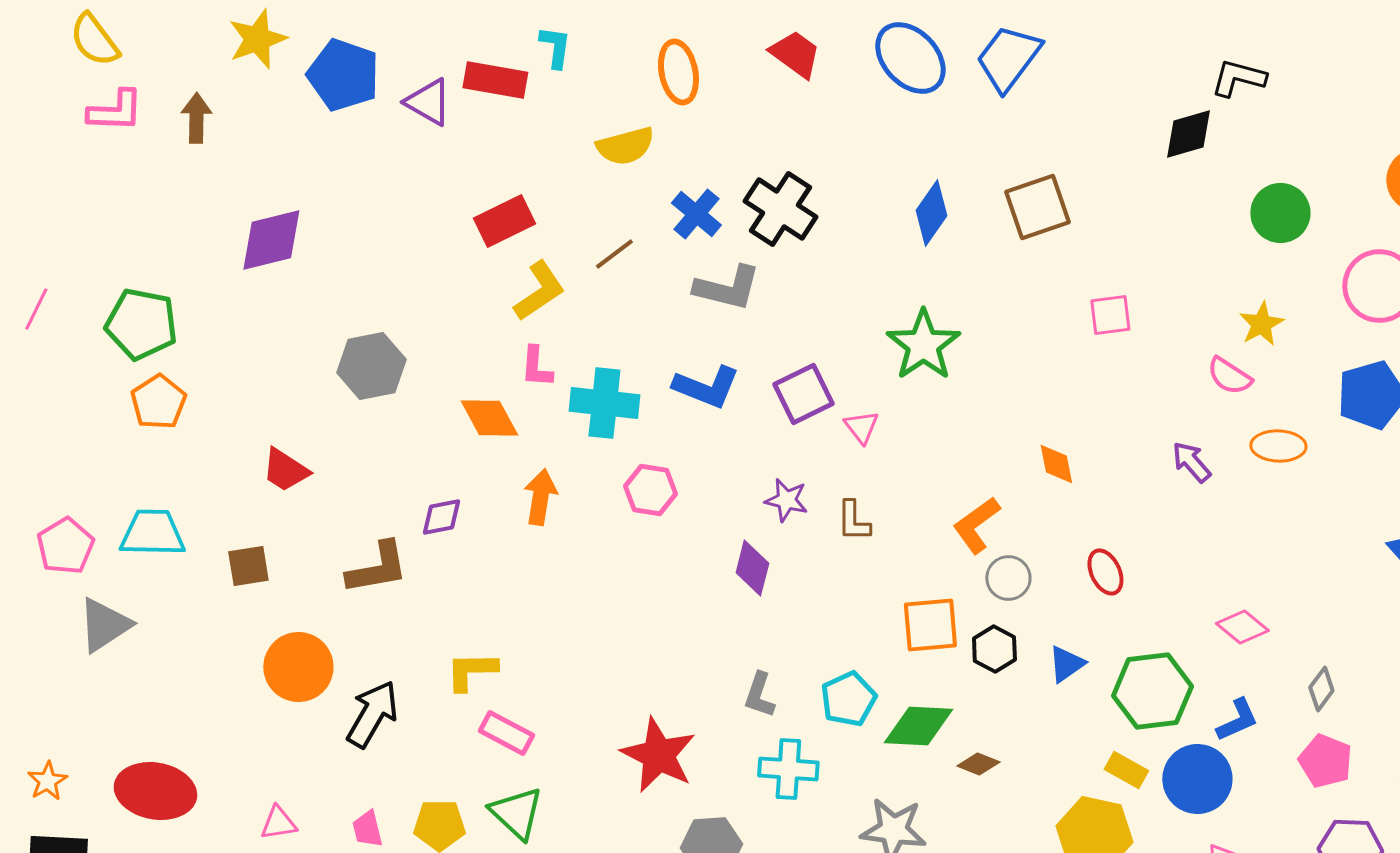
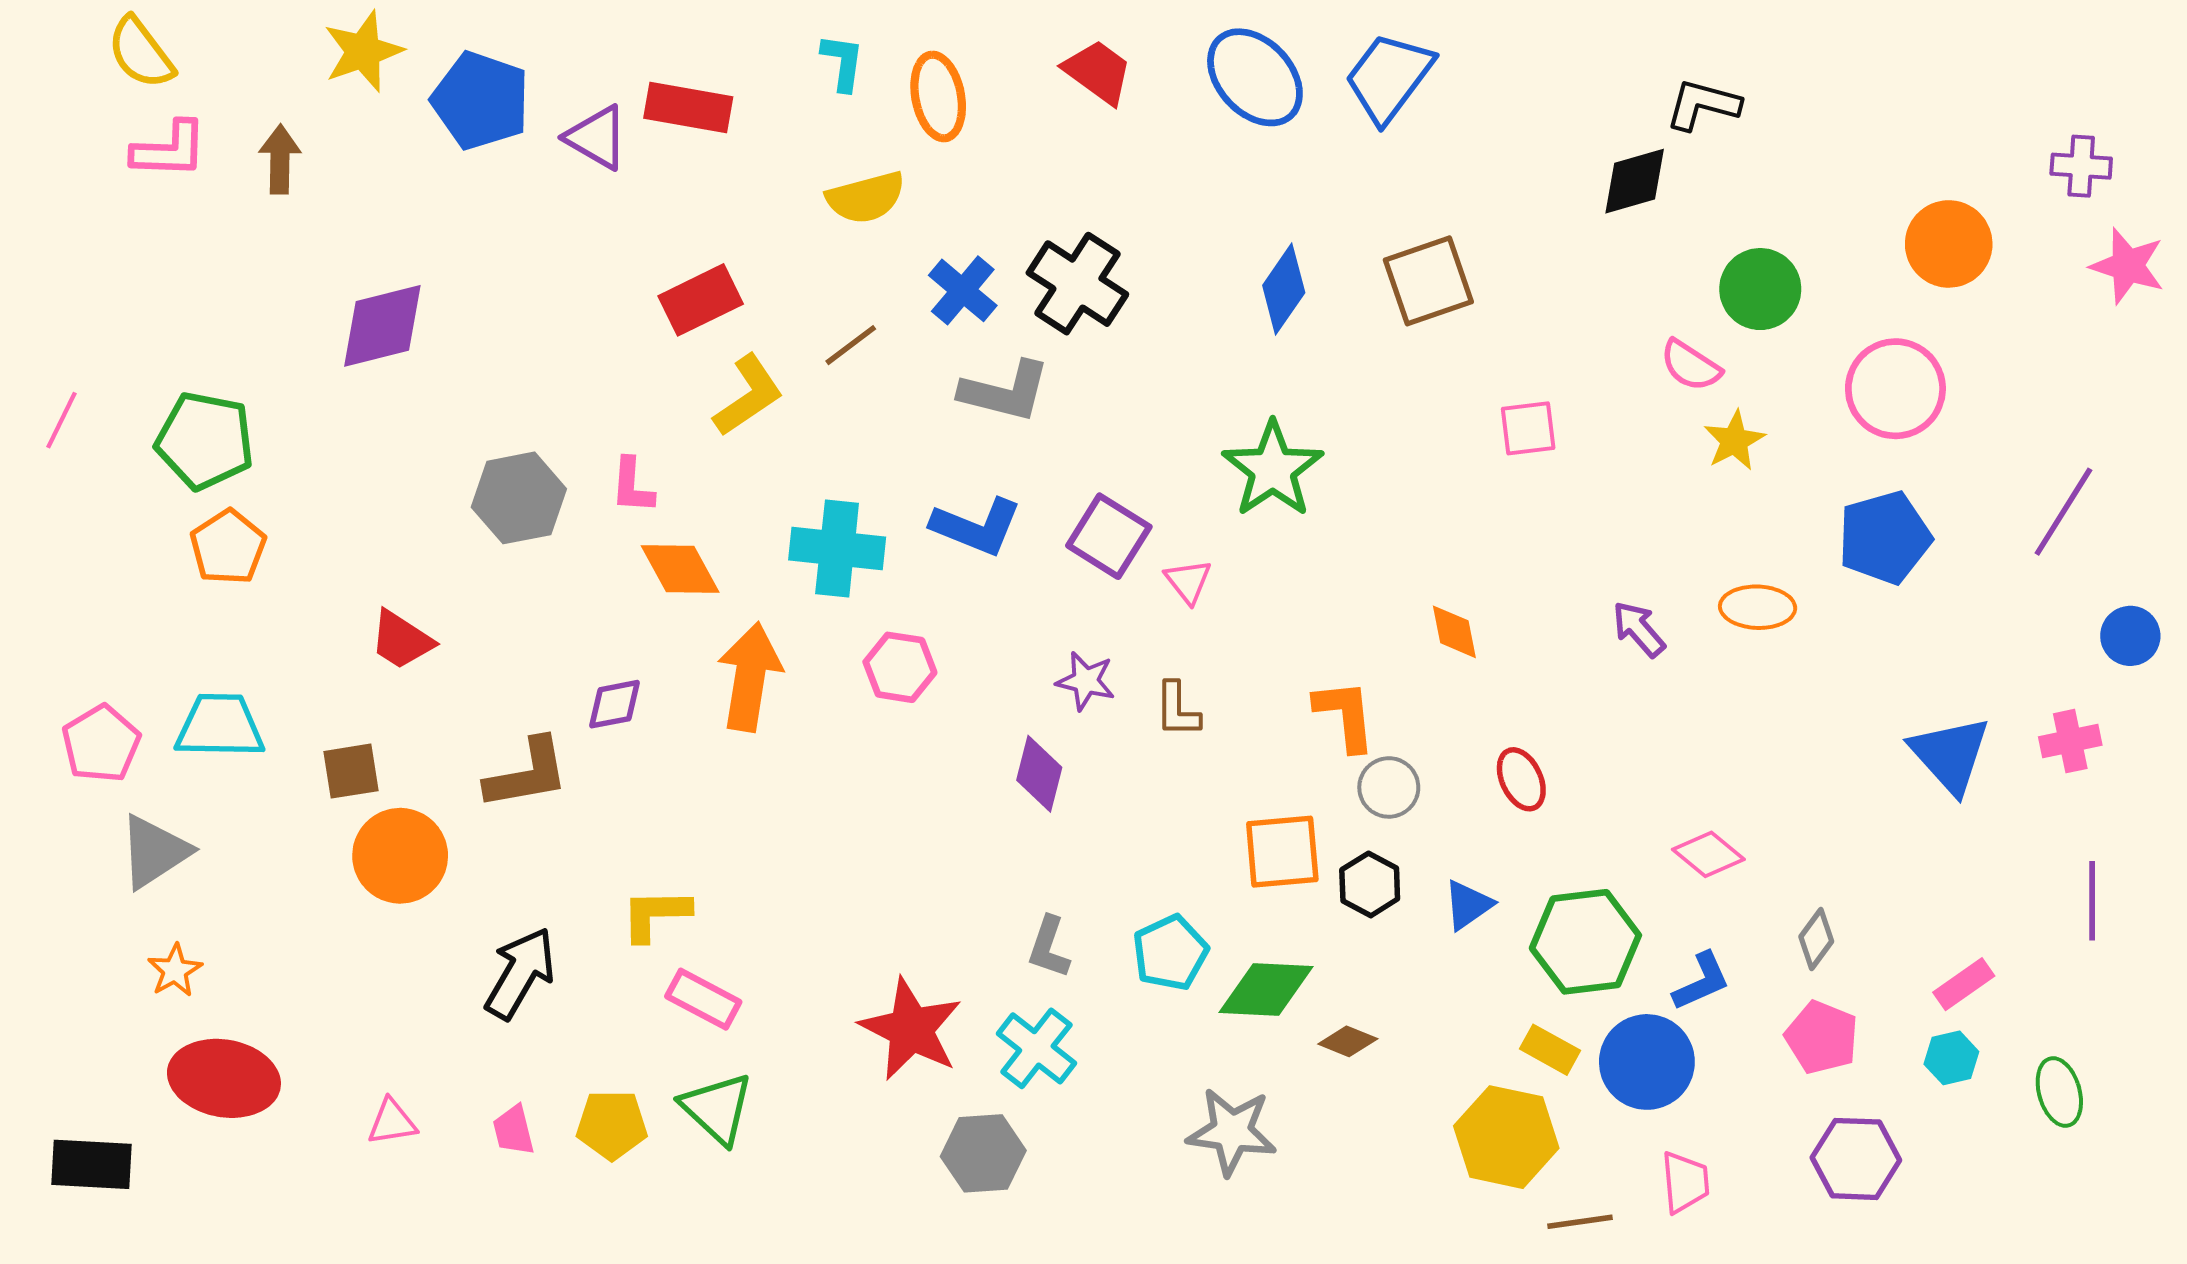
cyan L-shape: (555, 47) -> (843, 62), moved
pink L-shape: (536, 367) -> (632, 486), moved
pink semicircle: (1229, 376) -> (1691, 366), moved
purple square: (803, 394) -> (1109, 536), turned -32
orange arrow: (540, 497) -> (750, 677), size x1.4
orange L-shape: (976, 525) -> (1345, 715), turned 120
orange circle: (298, 667) -> (400, 856), moved
cyan cross: (788, 769) -> (1036, 1048), moved, turned 34
orange star: (47, 781) -> (175, 970), moved

